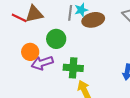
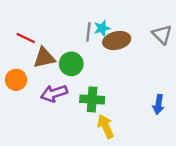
brown triangle: (34, 14) -> (44, 58), moved
orange circle: (30, 52) -> (16, 80), moved

